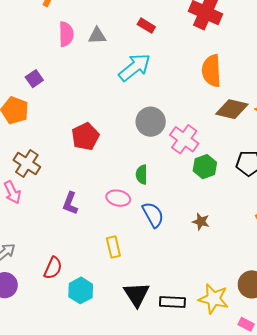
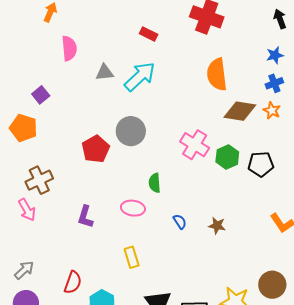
gray triangle: (97, 36) -> (105, 72), moved
gray circle: (151, 122) -> (131, 131), moved
brown cross: (27, 164) -> (39, 180), turned 36
green hexagon: (205, 167) -> (227, 157), moved
blue semicircle: (153, 215) -> (180, 222), moved, size x0.6

